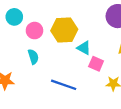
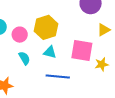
cyan triangle: (84, 48) -> (50, 52), moved
pink square: (96, 64) -> (82, 50), size x1.6

